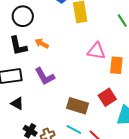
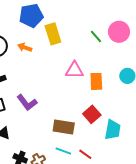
orange arrow: (42, 43) -> (25, 47), moved

